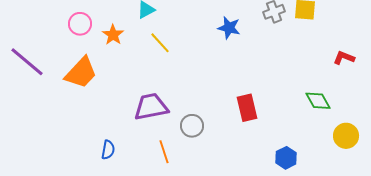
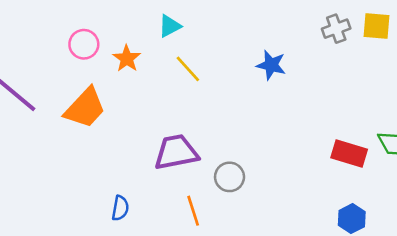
blue star: (229, 28) -> (271, 65), moved
red rectangle: (247, 108) -> (349, 153), moved, turned -60

